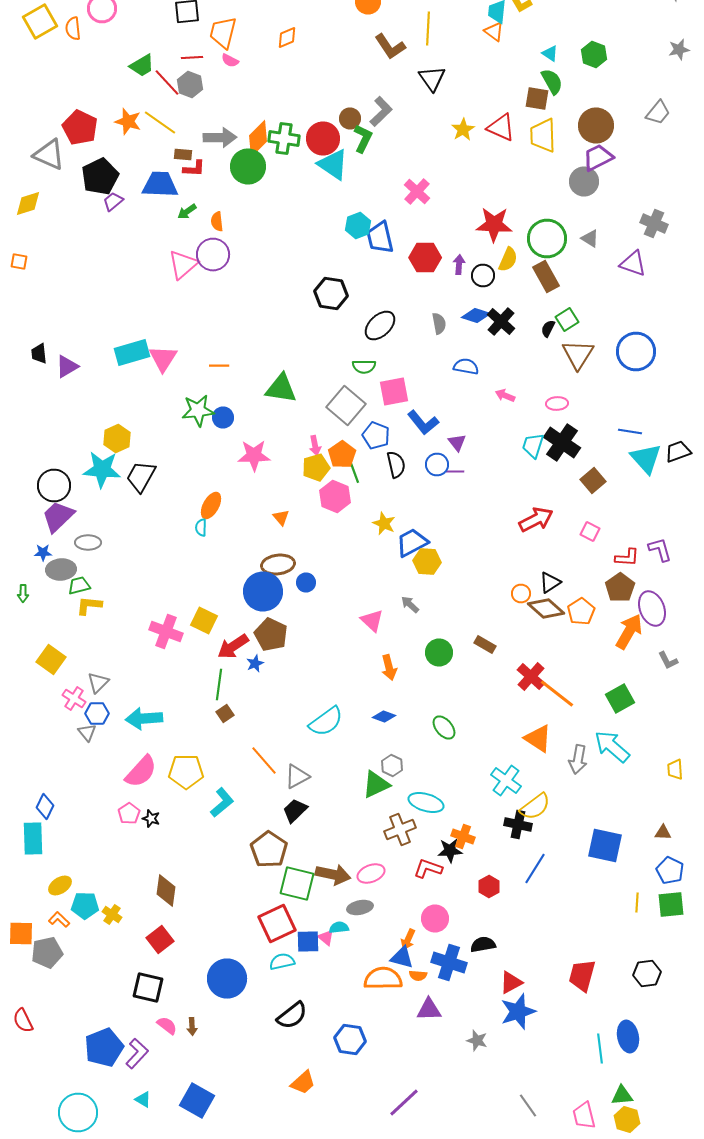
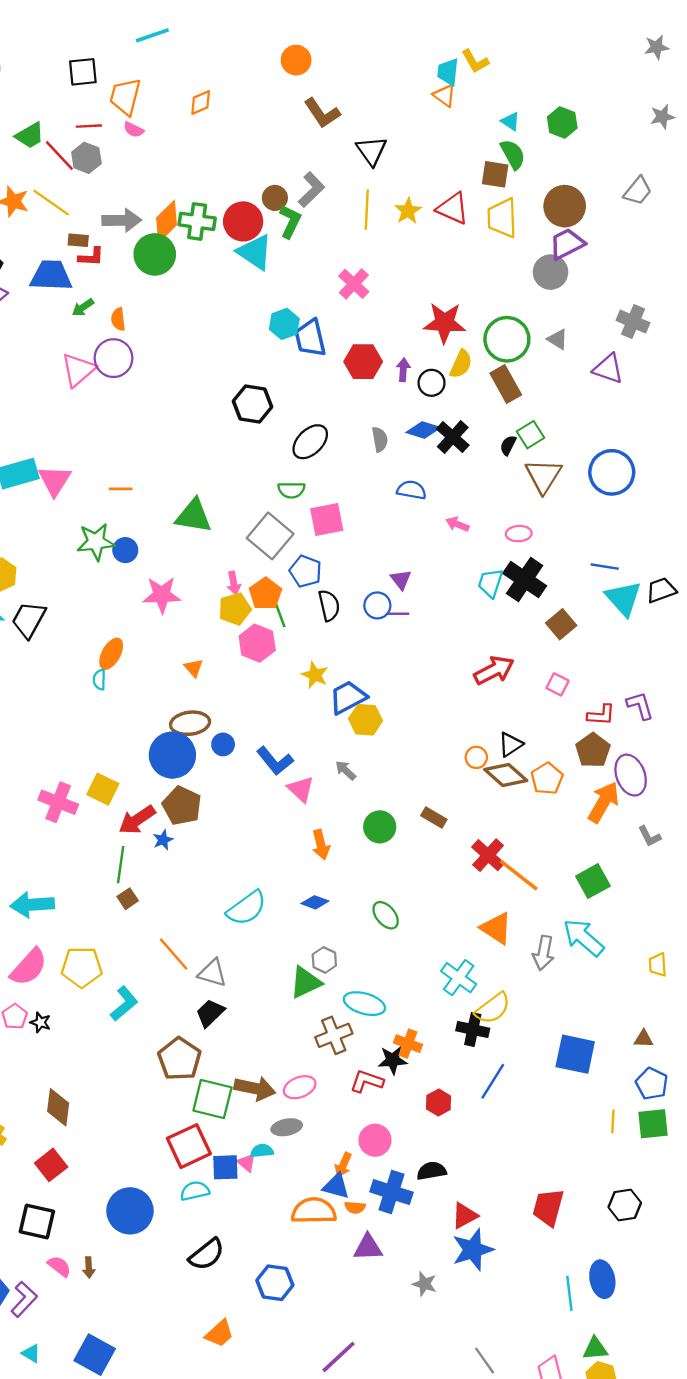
yellow line: (428, 28) -> (367, 210), moved
blue L-shape: (423, 422) -> (275, 761), moved
gray triangle: (297, 776) -> (212, 973), turned 44

